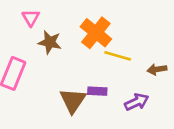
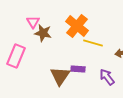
pink triangle: (31, 18) -> (33, 22), moved
purple arrow: (137, 102) -> (107, 77), turned -102

